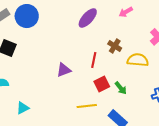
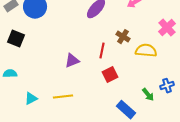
green arrow: (121, 88) -> (148, 95), moved
yellow line: (87, 106) -> (63, 97), moved

